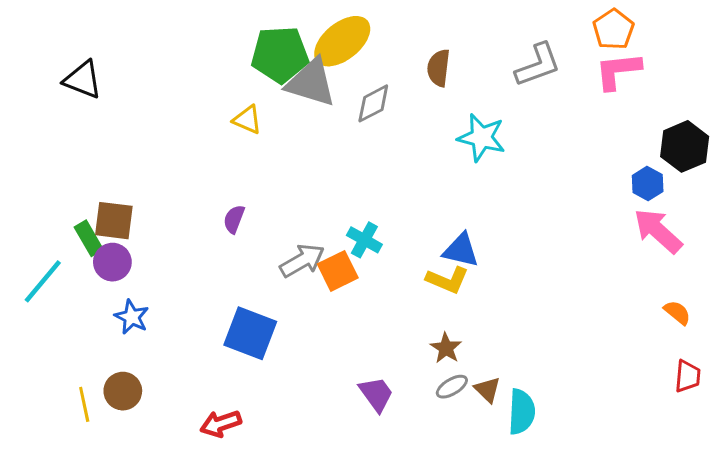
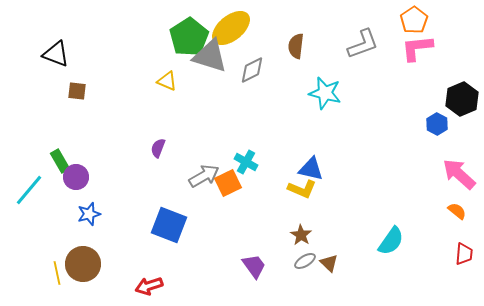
green pentagon: (280, 55) -> (189, 37), turned -30
brown square: (114, 221) -> (77, 91), moved, size x0.7
pink arrow: (658, 231) -> (459, 174), moved
blue star: (132, 317) -> (89, 214), turned 30
brown circle: (123, 391) -> (83, 264), size x1.4
cyan semicircle: (522, 412) -> (391, 241), moved, turned 32

